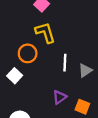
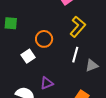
yellow L-shape: (45, 33) -> (78, 27), moved, turned 45
purple triangle: (60, 97) -> (47, 83), moved

